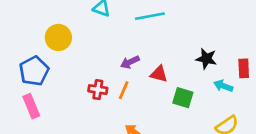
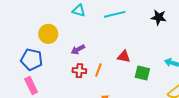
black star: (206, 59) -> (159, 17), moved
purple arrow: (130, 62) -> (78, 50), moved
blue pentagon: (34, 71) -> (32, 59), turned -30

